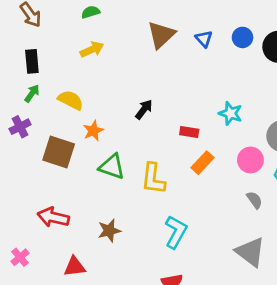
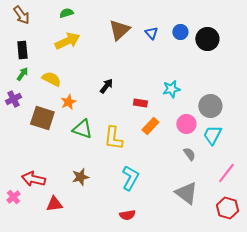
yellow arrow: (92, 49) -> (67, 41), size x1.4
cyan star: (230, 113) -> (171, 89), turned -30
red arrow: (53, 217) -> (33, 179), moved

